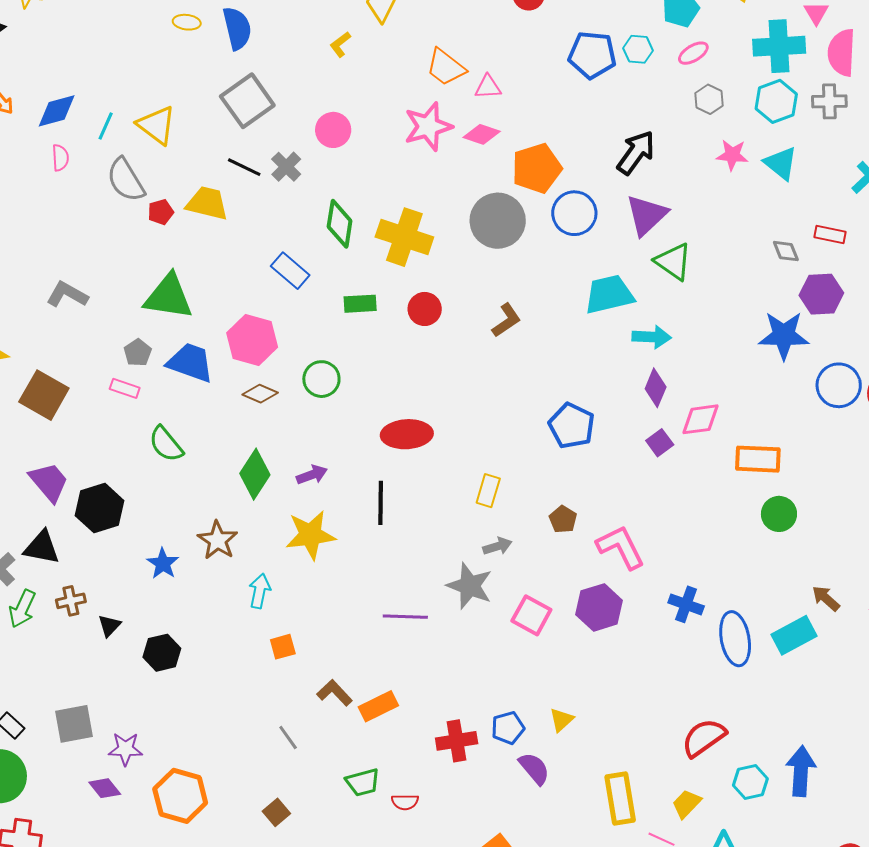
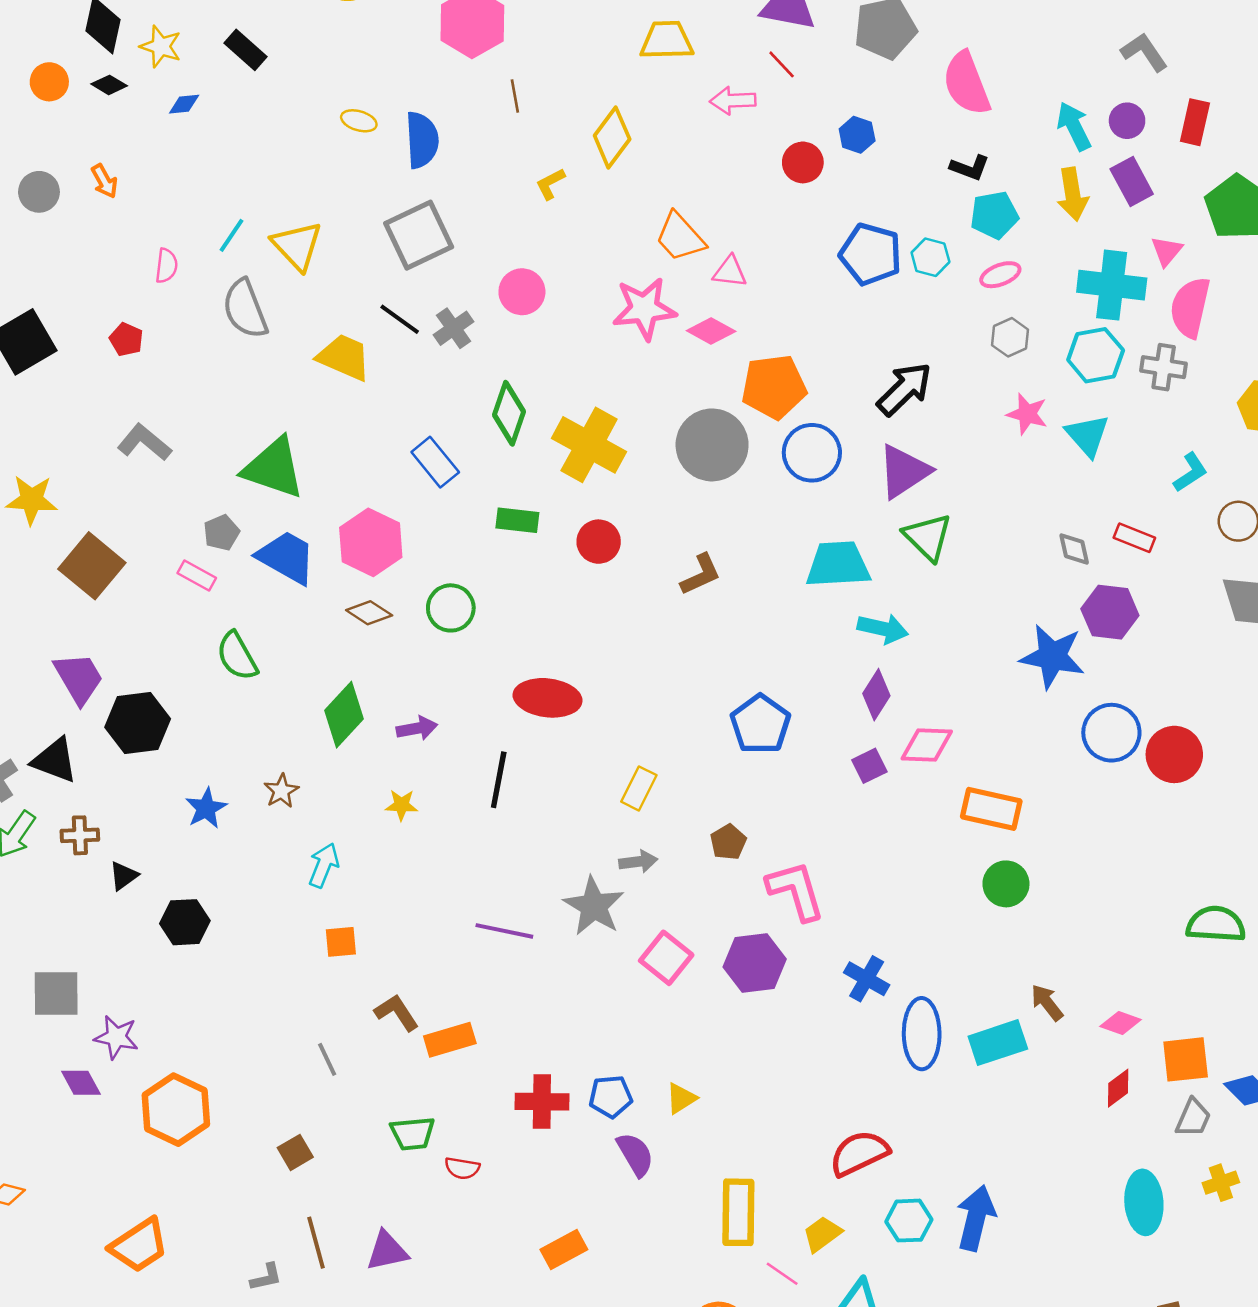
blue diamond: (57, 111) -> (184, 104), moved, size x0.6
red pentagon: (161, 212) -> (126, 340), moved, turned 30
yellow star: (310, 535) -> (401, 805), size x0.5
brown star: (218, 540) -> (281, 791), size x0.7

